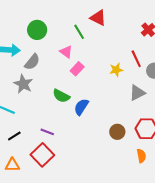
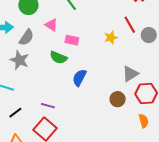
pink triangle: (66, 52) -> (51, 25), moved
pink rectangle: (77, 69) -> (72, 40), turned 64
gray triangle: (137, 93) -> (130, 74), moved
green semicircle: (61, 96) -> (58, 57), moved

